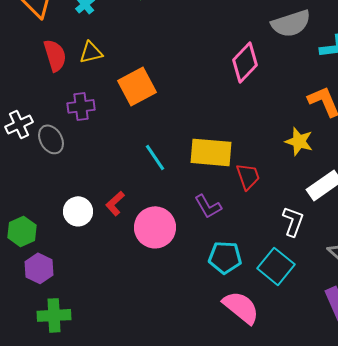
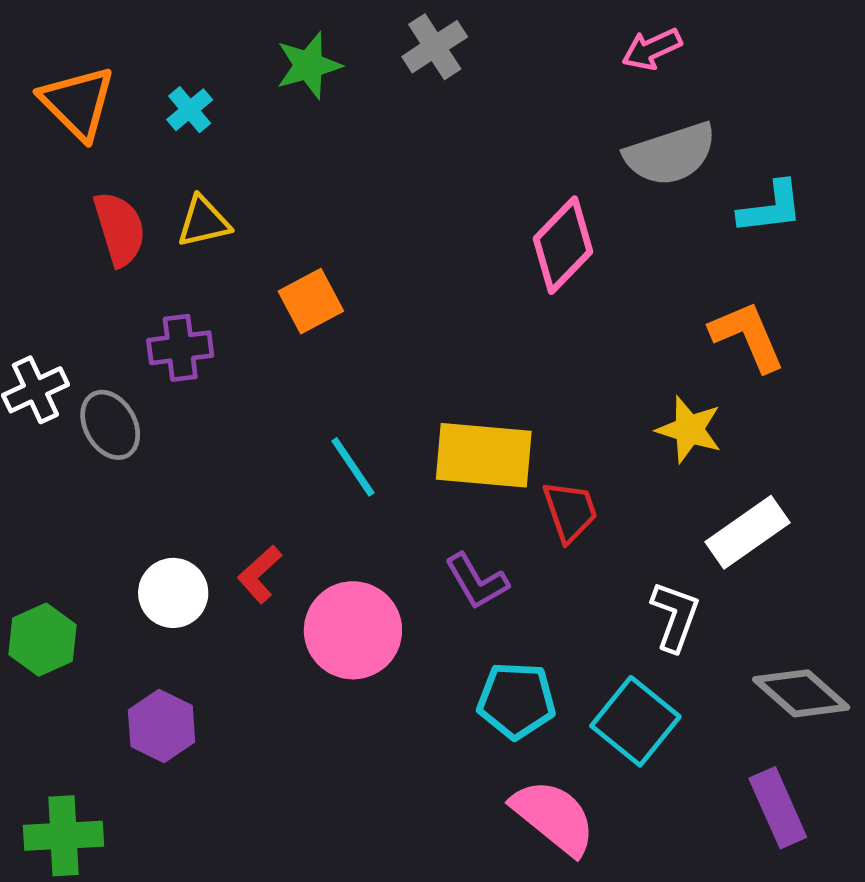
orange square: (137, 86) -> (311, 301), size x0.7
purple hexagon: (39, 268) -> (162, 726), moved
green cross: (54, 315) -> (64, 836), moved

